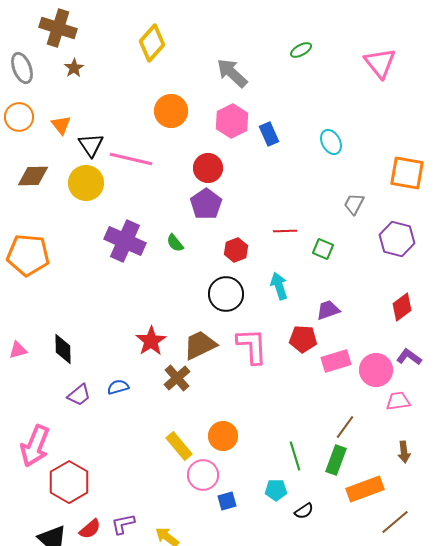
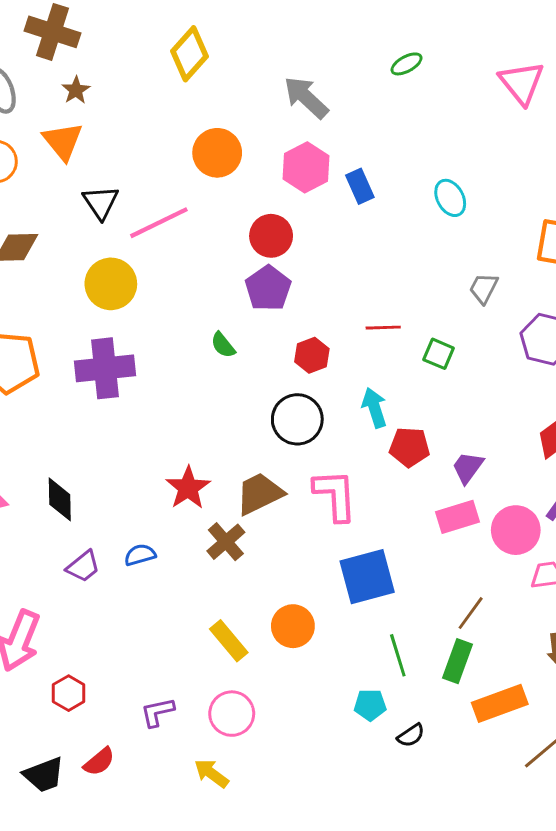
orange triangle: (61, 125) -> (63, 141), moved, size x1.4
pink line: (131, 159) -> (159, 223), turned -39
yellow circle: (86, 183) -> (111, 284), moved
purple cross: (125, 241) -> (105, 368), moved, turned -30
purple trapezoid: (328, 310) -> (468, 467), moved, turned -35
red pentagon: (303, 339) -> (409, 447), moved
pink circle: (203, 475) -> (232, 714), moved
red hexagon: (69, 482) -> (69, 693), size x0.6
blue square: (227, 501) -> (367, 577), moved, size x2.0
purple L-shape: (123, 524) -> (157, 712), moved

